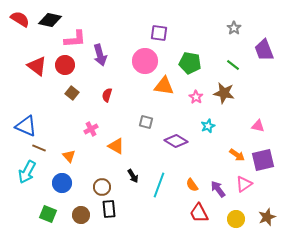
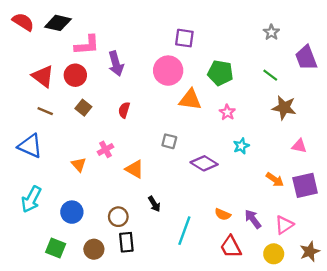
brown star: (224, 93) -> (284, 108), moved
brown line: (39, 148) -> (45, 111), moved
orange triangle: (69, 156) -> (79, 164), moved
pink triangle: (244, 184) -> (284, 225), moved
cyan line: (159, 185) -> (184, 231), moved
orange semicircle: (192, 185) -> (223, 214), turned -32

